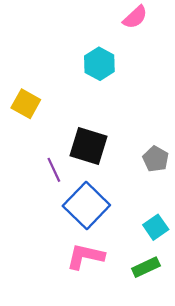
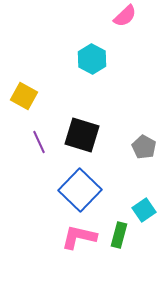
purple line: (54, 170) -> (39, 142), moved
green rectangle: (146, 267) -> (119, 235), moved, turned -50

